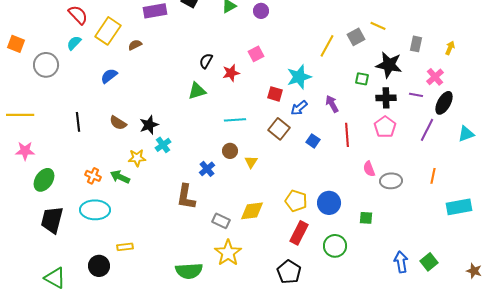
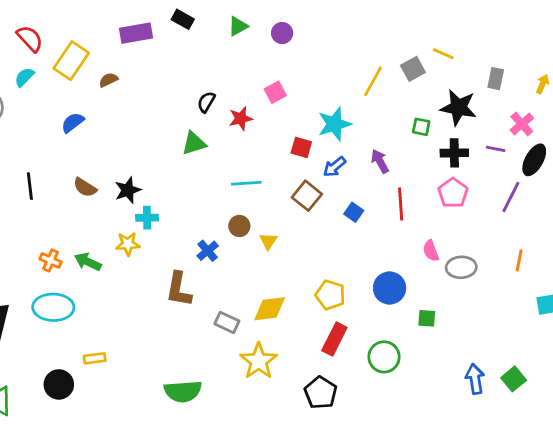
cyan cross: (163, 145) -> (147, 218), turned 35
yellow star: (137, 158) -> (128, 244), moved
blue circle: (329, 203) -> (390, 288), moved
yellow star: (228, 253) -> (259, 361), moved

